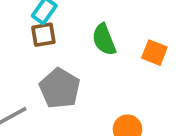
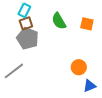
gray pentagon: (60, 88) -> (28, 38), moved

